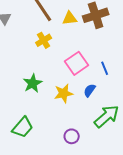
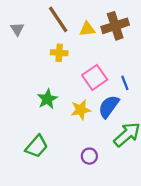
yellow cross: (44, 40) -> (59, 53), turned 35
blue semicircle: (90, 90) -> (109, 107), size x1.6

